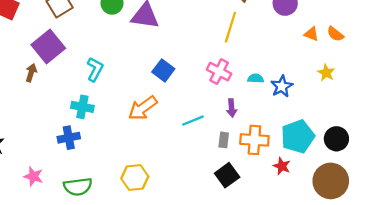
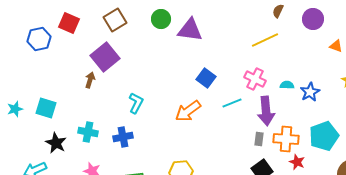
yellow line: (230, 27) -> (265, 40), turned 48
cyan L-shape: (95, 69) -> (136, 103), moved
cyan cross: (82, 107) -> (88, 132), moved
purple arrow: (232, 108) -> (266, 111), size x1.8
cyan line: (193, 121) -> (232, 103), moved
red star: (282, 166) -> (297, 162), moved

